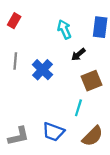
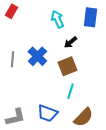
gray line: (15, 61) -> (12, 59), moved
brown square: (91, 81) -> (67, 66), moved

